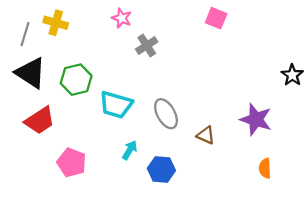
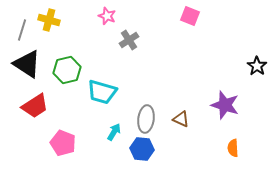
gray ellipse: (166, 114) -> (146, 119), moved, turned 36

